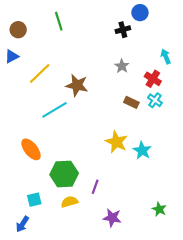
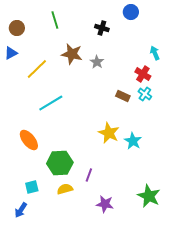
black cross: (123, 30) -> (102, 28), moved, turned 32
gray star: (122, 66) -> (97, 62), moved
brown star: (77, 85) -> (72, 54), moved
green star: (159, 209) -> (149, 196), size x1.6

